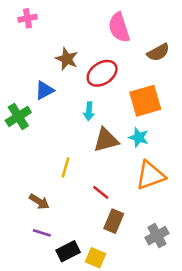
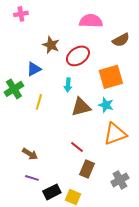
pink semicircle: (119, 27) -> (91, 21), turned 110
yellow line: (65, 167) -> (39, 102), moved

